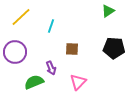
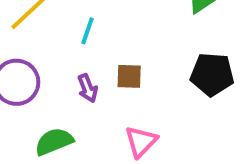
purple arrow: (51, 68) -> (88, 88), moved

